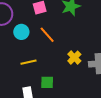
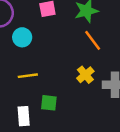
orange line: (47, 35) -> (93, 40), moved

